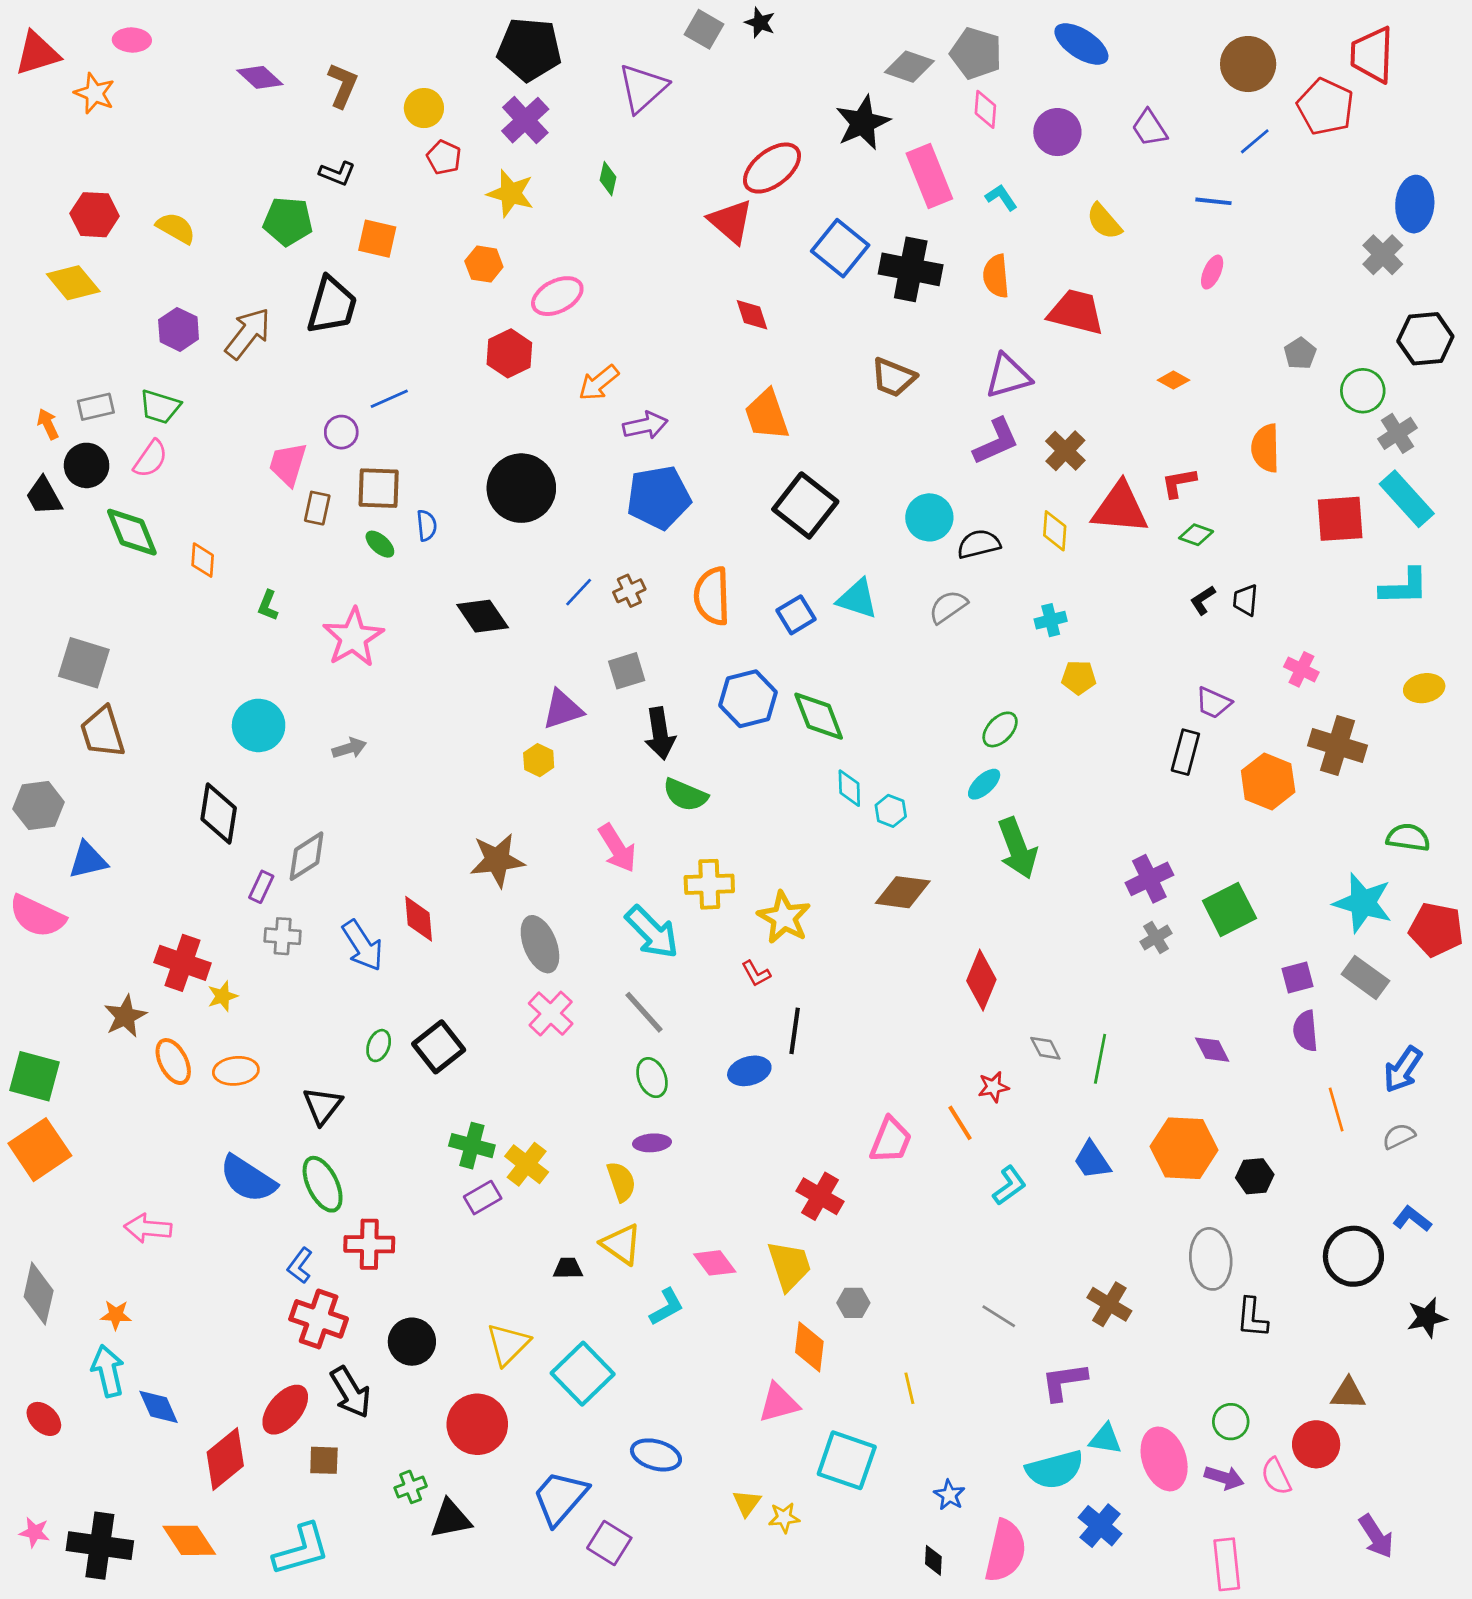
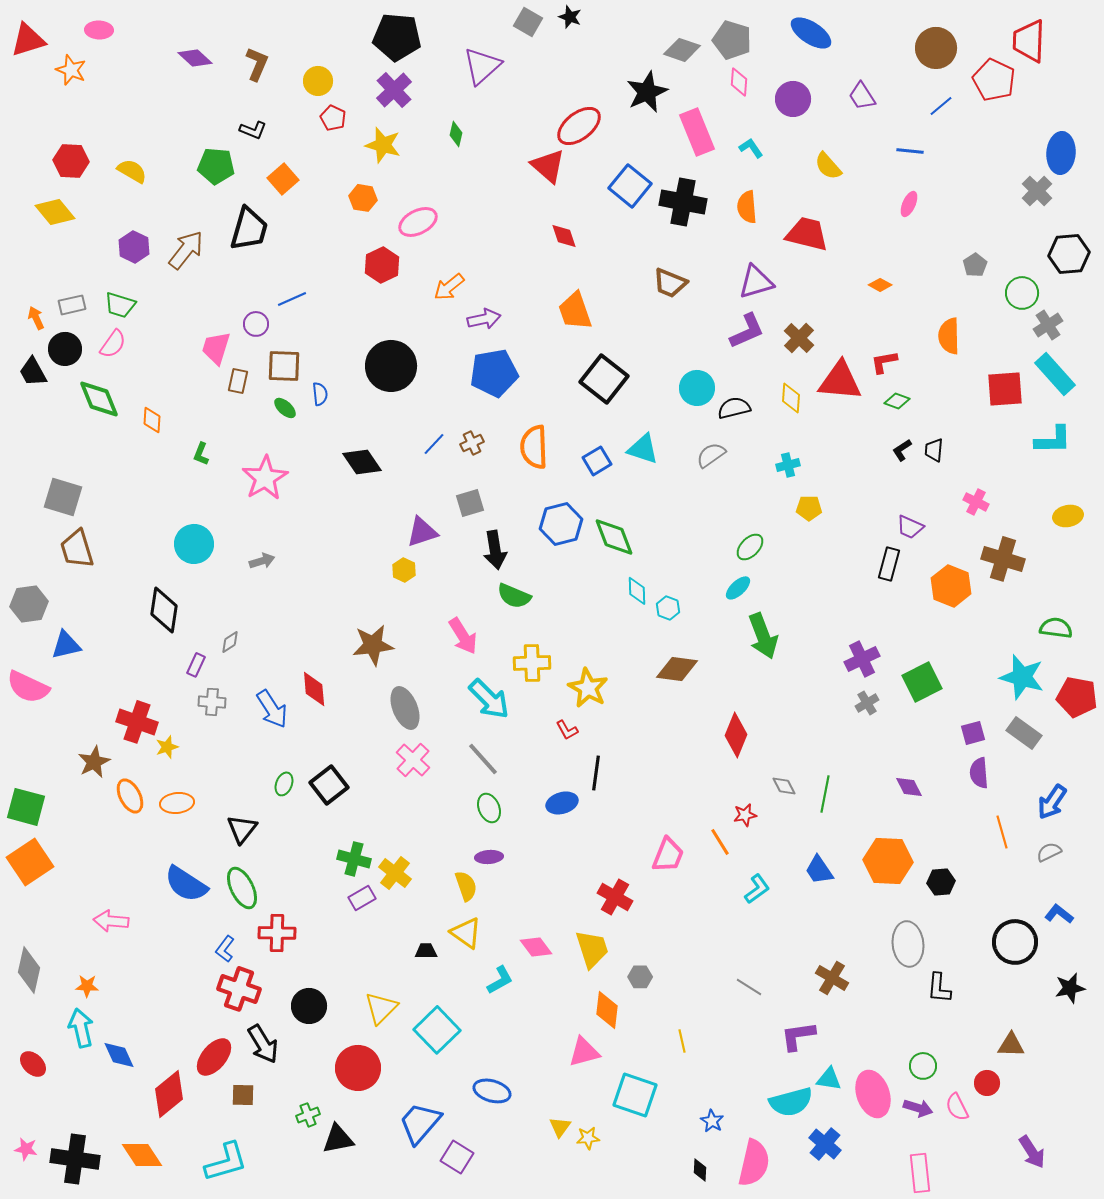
orange square: (377, 239) -> (283, 179), turned 36
gray diamond: (307, 856) -> (230, 642), size x0.6
red circle: (1316, 1444) -> (987, 1083), size x0.7

